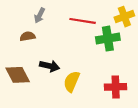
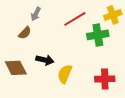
red line: (83, 21) -> (75, 19), turned -40
brown semicircle: (28, 36) -> (25, 33), turned 144

